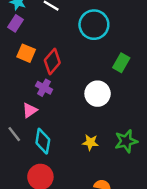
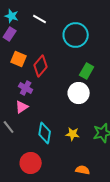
green rectangle: (121, 63) -> (87, 71), moved
purple cross: (44, 88) -> (26, 88), moved
cyan diamond: (43, 141) -> (45, 133), moved

